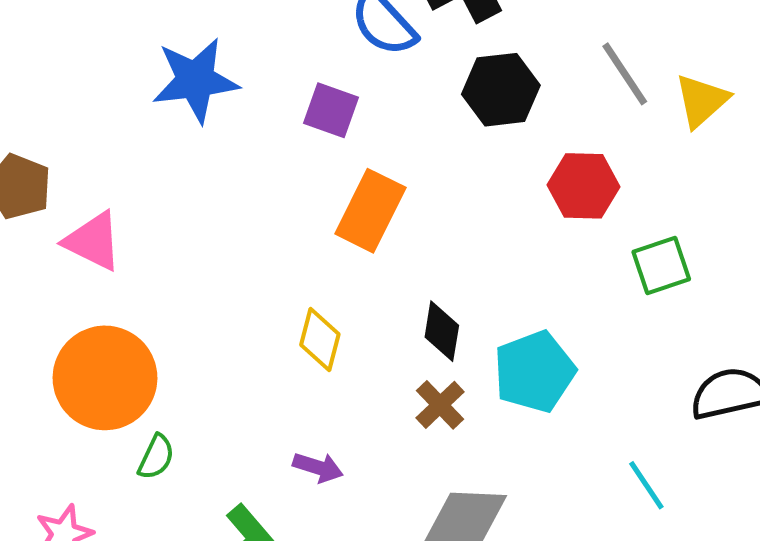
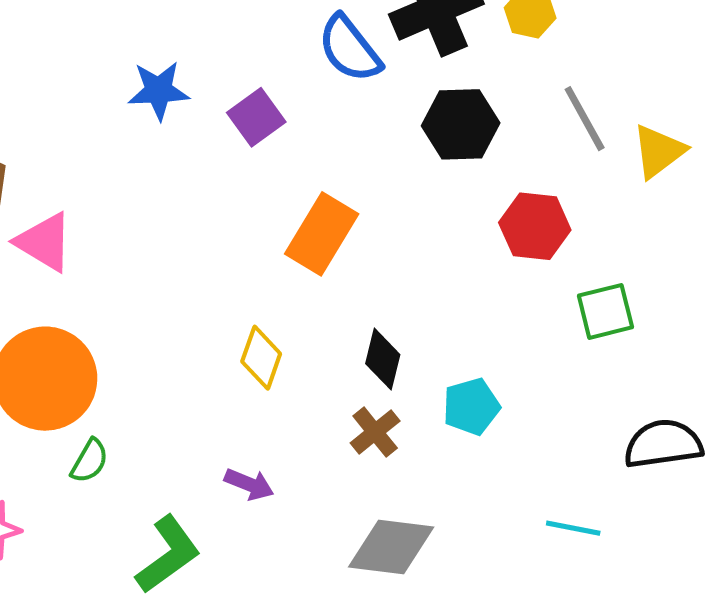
blue star: (195, 80) -> (159, 91), size x0.7
purple square: (331, 110) -> (256, 117), moved, turned 30
cyan pentagon: (534, 372) -> (471, 407), size x0.7
cyan line: (646, 485) -> (573, 528), turned -50

